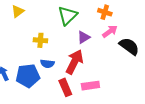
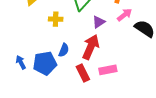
yellow cross: (40, 40) -> (56, 19), moved
blue semicircle: (47, 64) -> (64, 50), turned -72

